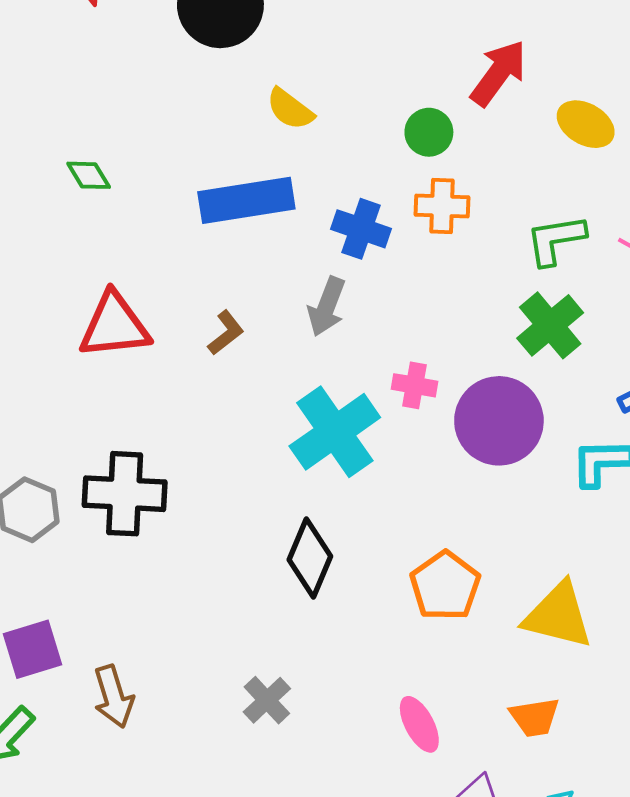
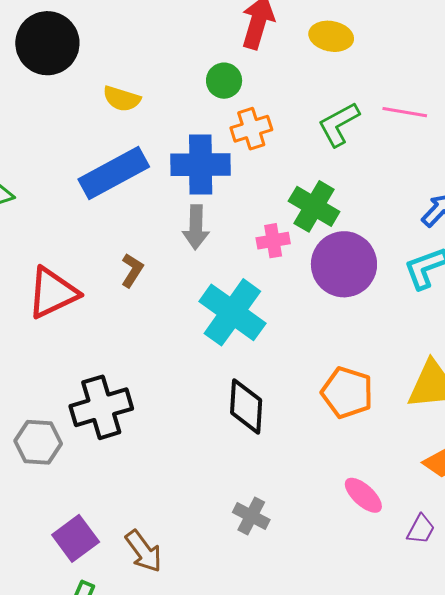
blue cross: (361, 229) -> (201, 165), size x1.4
green cross: (550, 325) -> (314, 206), moved
pink cross: (414, 385) -> (273, 241), moved

